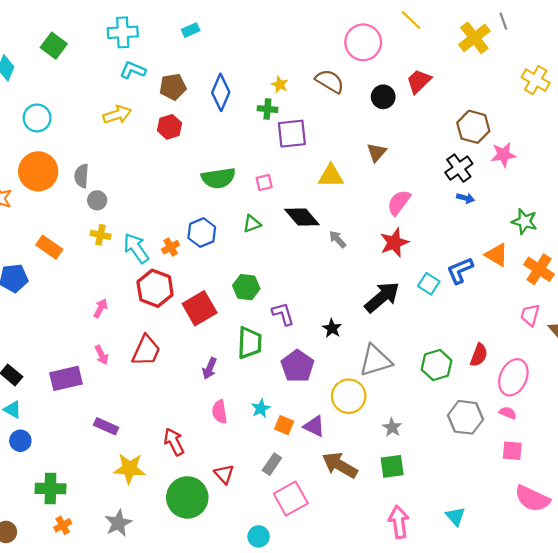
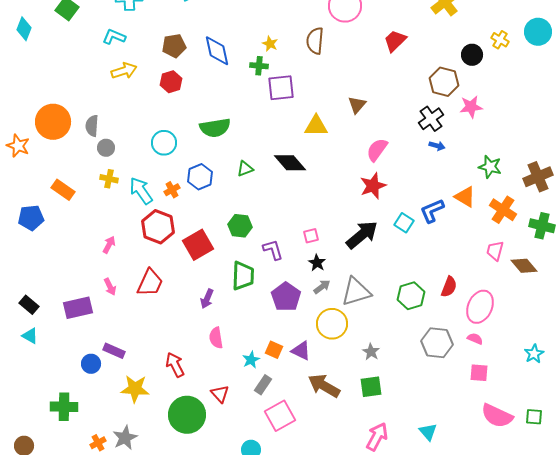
cyan L-shape: (133, 70) -> (114, 37), moved
yellow cross: (536, 80) -> (500, 40), size x0.7
brown semicircle: (330, 81) -> (315, 41), turned -116
blue diamond: (221, 92) -> (217, 51), turned -36
black circle: (383, 97) -> (472, 55), moved
cyan circle: (37, 118) -> (164, 143), moved
pink square: (264, 183) -> (311, 236), moved
gray arrow: (338, 239) -> (322, 287), moved, turned 96
cyan star: (261, 408) -> (251, 360), moved
blue circle: (20, 441) -> (91, 364), moved
pink arrow: (399, 522) -> (377, 437), turned 36
orange cross: (63, 525) -> (98, 443), moved

